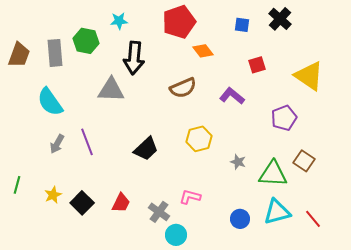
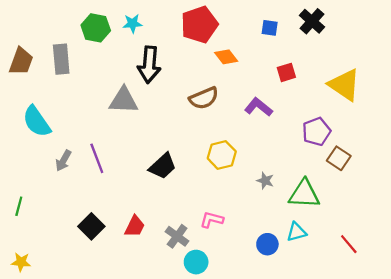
green hexagon: (86, 41) -> (96, 28), moved
cyan semicircle: (50, 102) -> (37, 122), moved
brown square: (304, 161) -> (339, 158), moved
yellow star: (53, 195) -> (21, 262), moved, turned 30
cyan triangle: (277, 212) -> (296, 232), moved, size x0.7

